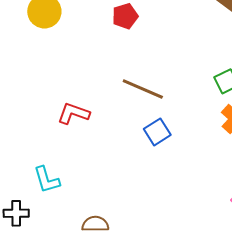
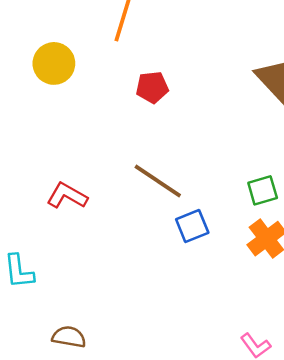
blue square: (157, 132) -> (192, 226), moved

